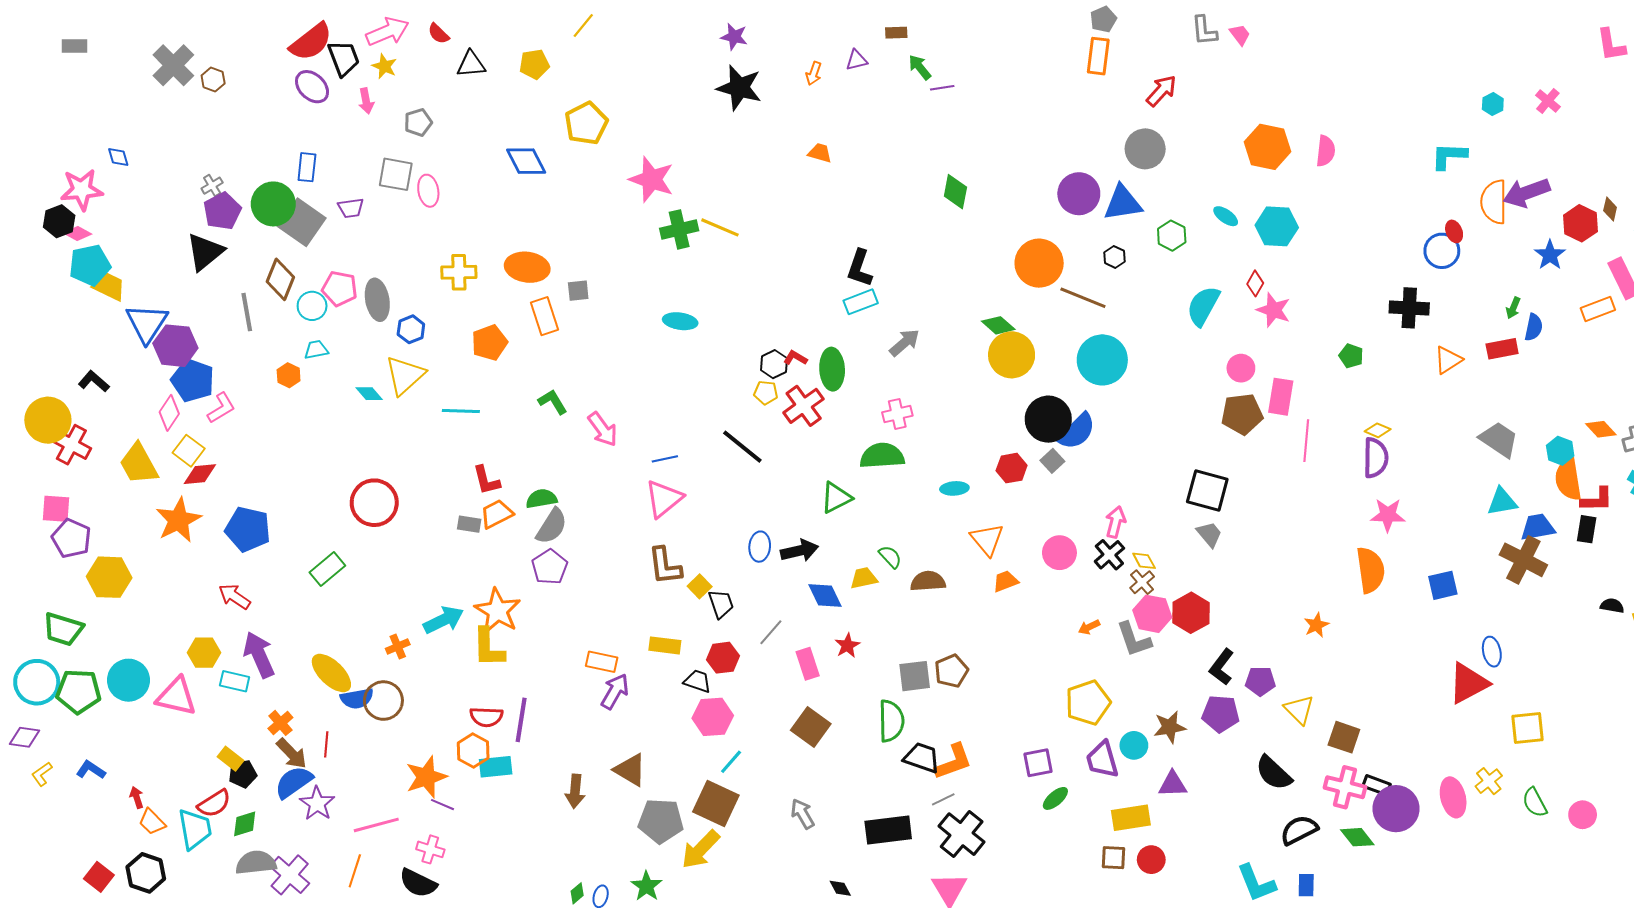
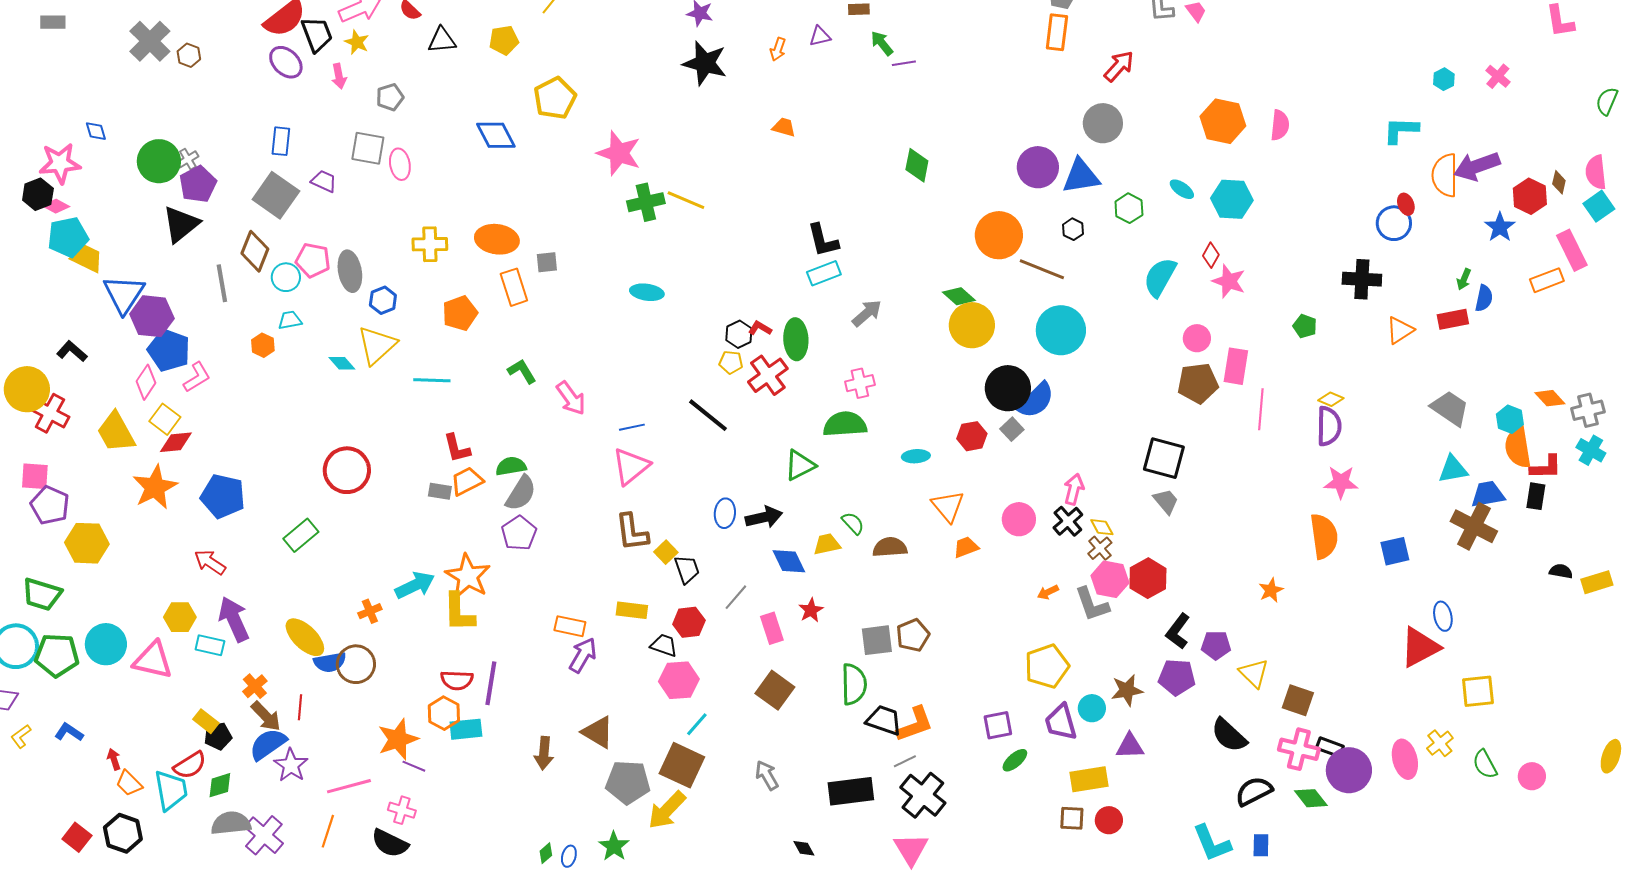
green circle: (273, 204) -> (159, 161), moved
purple trapezoid: (351, 208) -> (324, 181), turned -148
black L-shape: (860, 268) -> (823, 240), turned -33

